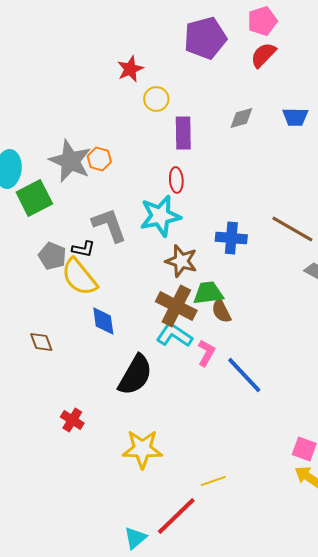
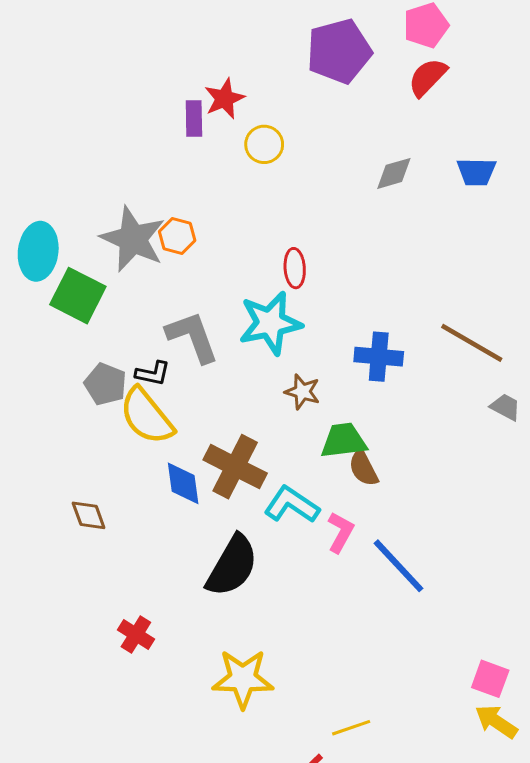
purple rectangle: (183, 133) -> (194, 118), moved, size x0.7
green square: (34, 198) -> (78, 296), turned -36
brown star: (181, 261) -> (302, 392), size x0.7
brown cross: (176, 306) -> (235, 467), moved

